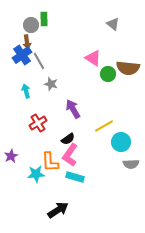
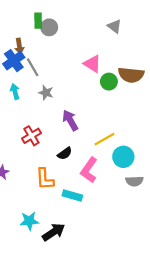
gray circle: (31, 25) -> (49, 27), moved
cyan arrow: (26, 91) -> (15, 92), moved
pink L-shape: (70, 155) -> (89, 170), moved
cyan star: (36, 174) -> (29, 221), moved

